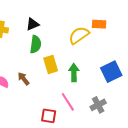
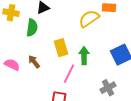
green semicircle: (36, 44) -> (32, 28), moved
pink line: (68, 102) -> (69, 74), moved, turned 60

